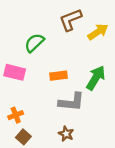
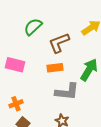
brown L-shape: (70, 20) -> (59, 43), moved
green semicircle: (34, 43) -> (33, 27), moved

